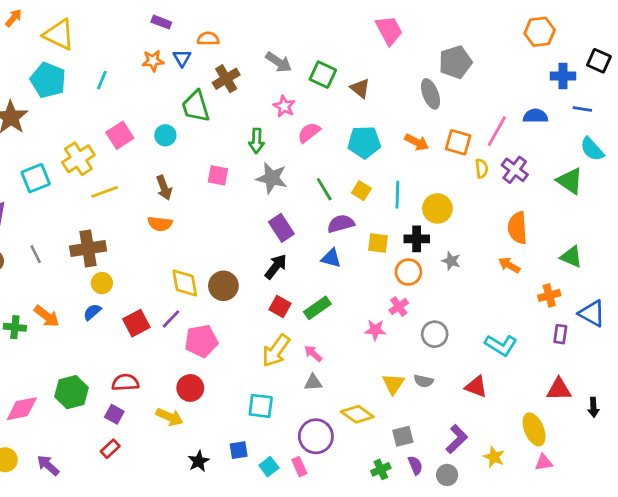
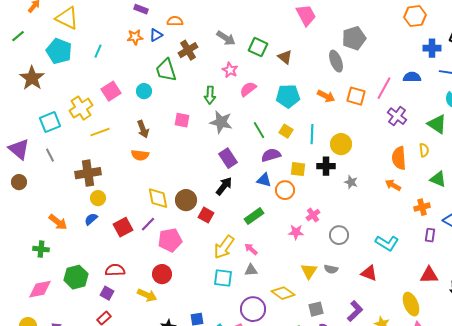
blue triangle: (182, 58) -> (156, 35), turned 32
yellow semicircle: (482, 168) -> (424, 150), moved
gray line: (36, 254) -> (50, 155), moved
orange circle: (408, 272) -> (285, 190), moved
red square: (280, 307) -> (206, 215), moved
green cross: (15, 327) -> (41, 249), moved
cyan square: (261, 406) -> (223, 278), moved

